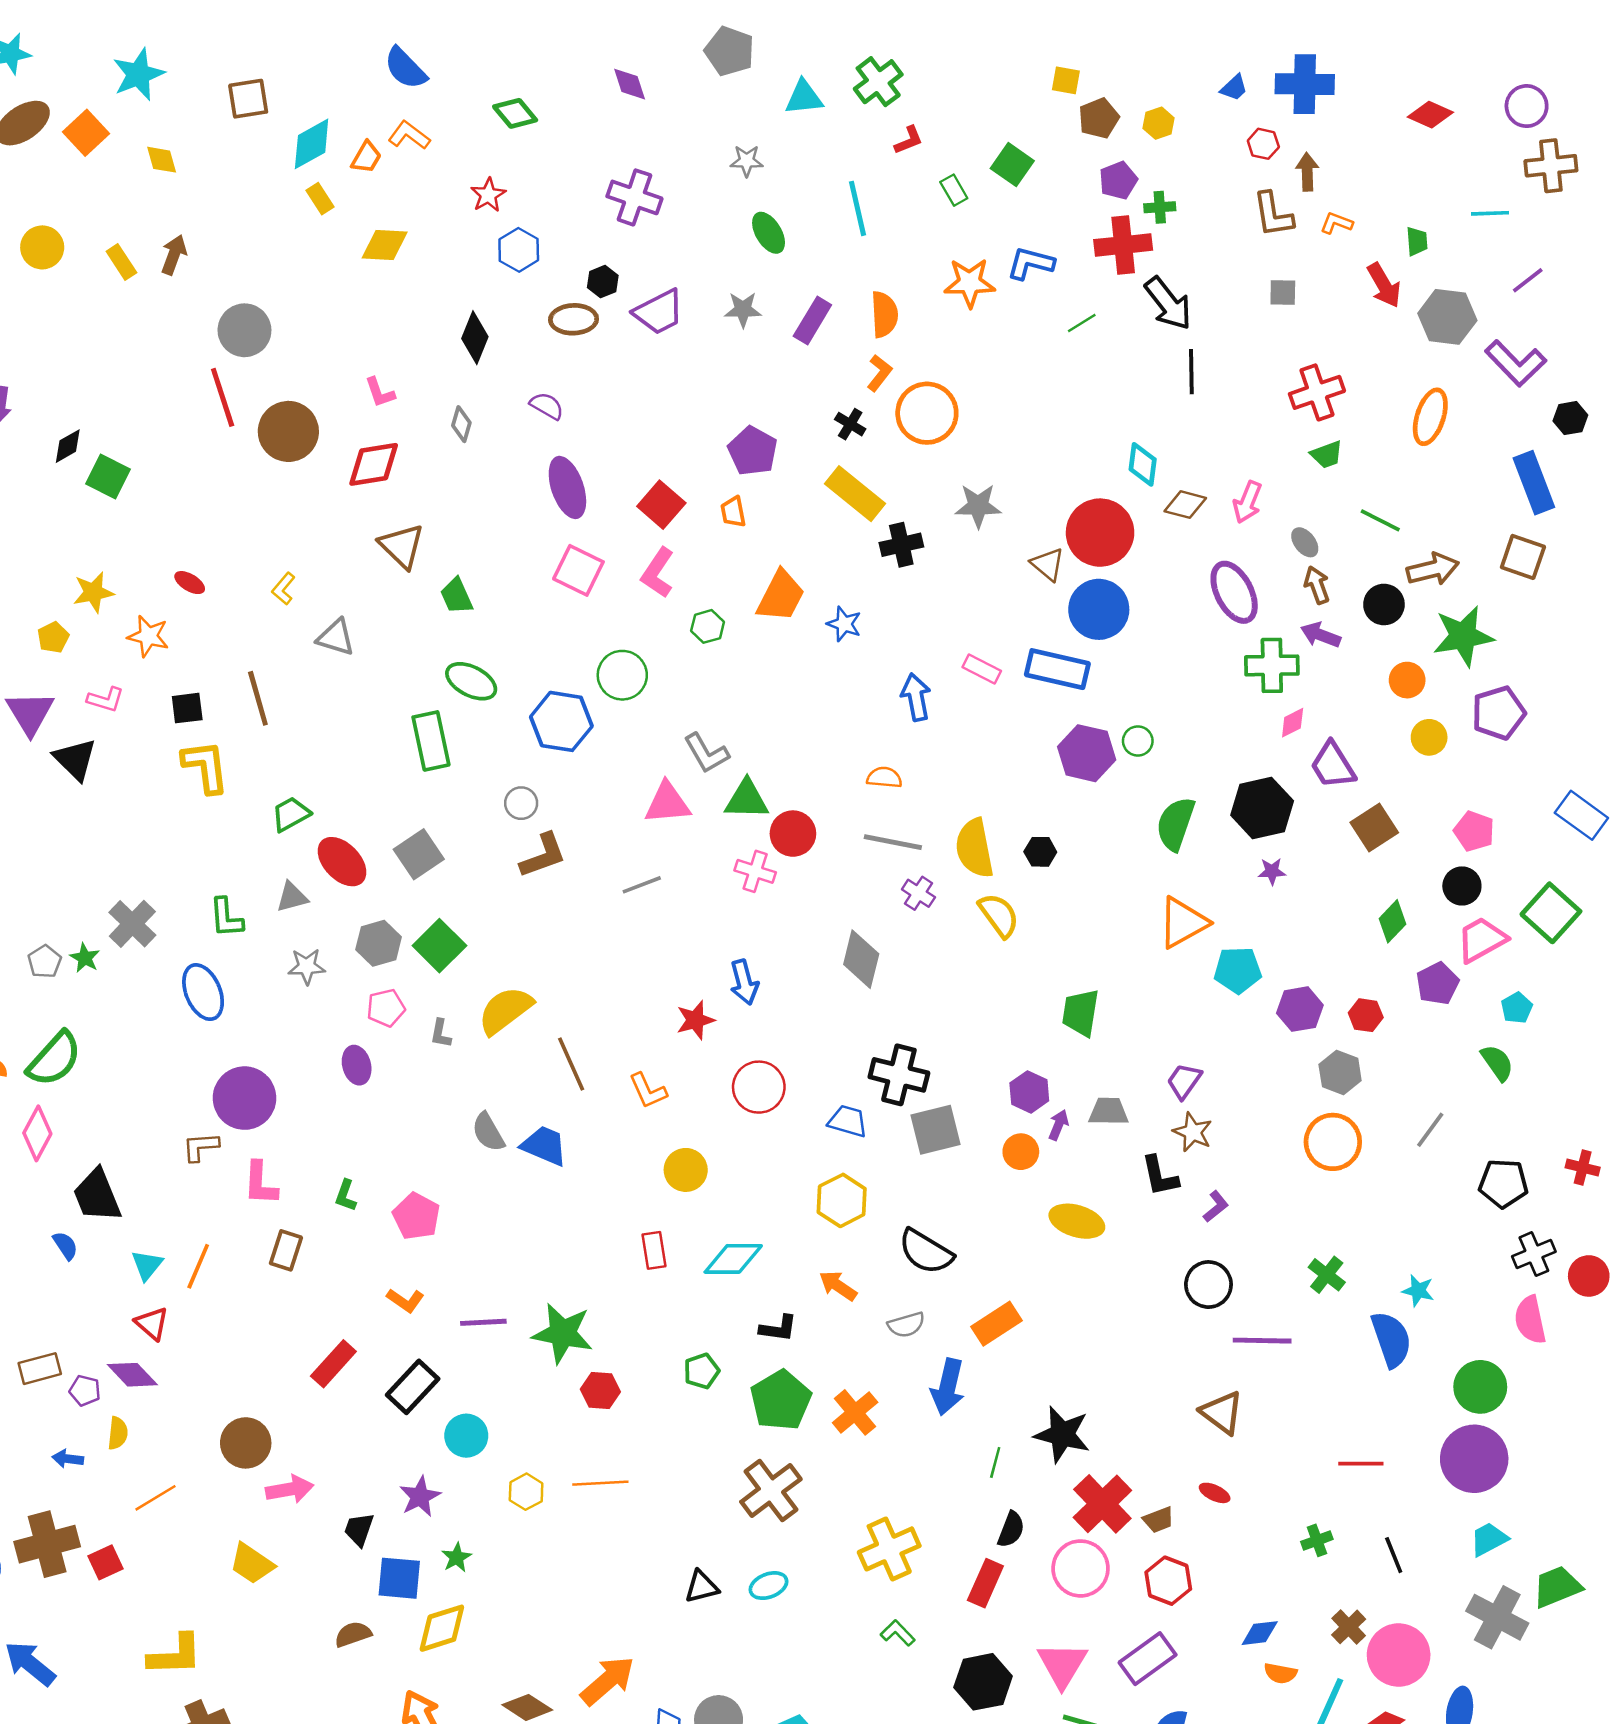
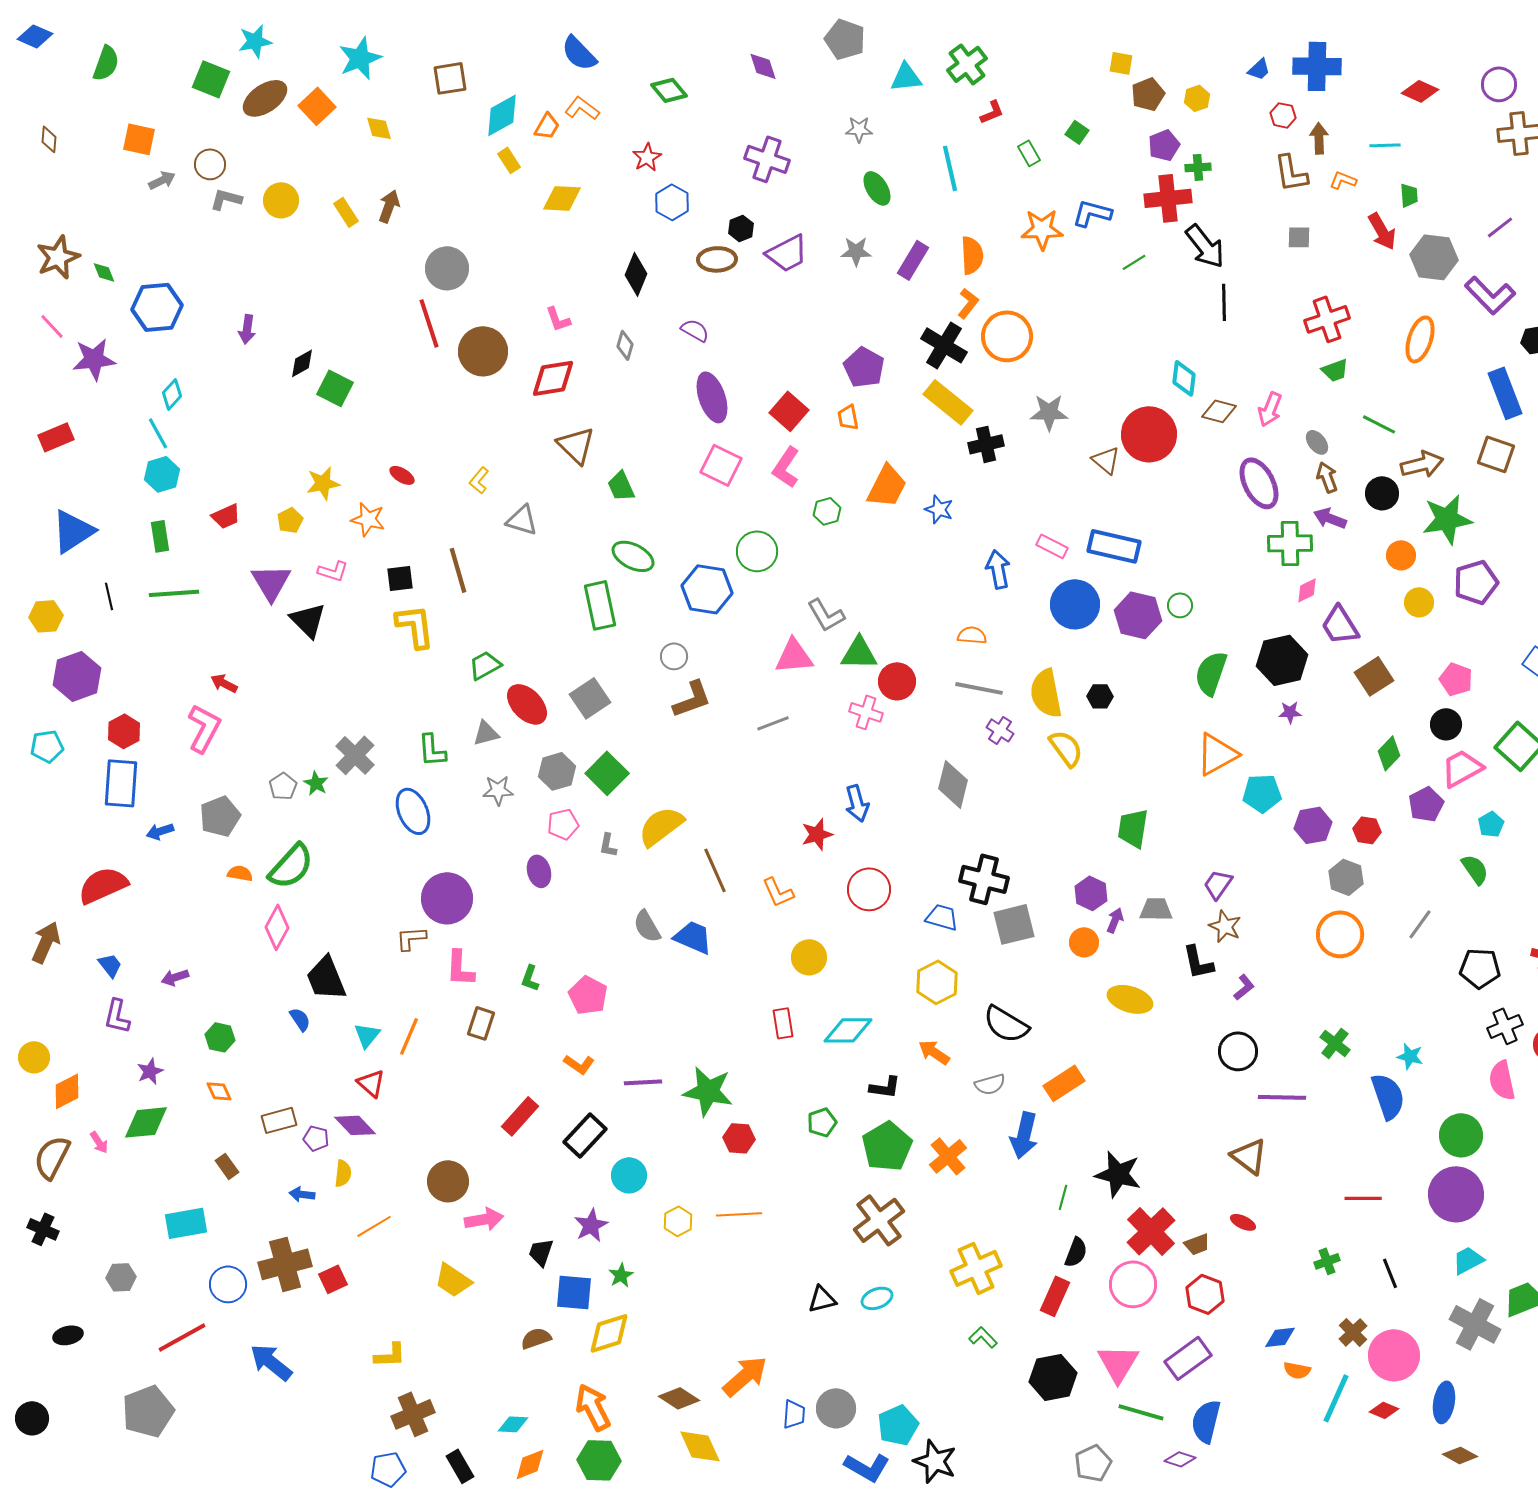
green square: (1012, 165) -> (1077, 132), size x0.7
cyan line: (1490, 213) -> (1385, 145), moved
black cross: (850, 424) -> (944, 345), size x1.8
blue circle: (1099, 609) -> (1075, 604), moved
yellow L-shape: (175, 1655) -> (390, 1355), size x0.7

